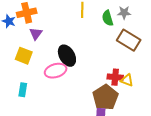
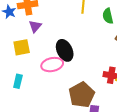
yellow square: (24, 56) -> (22, 47), turned -36
brown pentagon: (105, 97) -> (82, 95), moved

